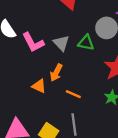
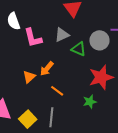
gray triangle: (61, 43) -> (62, 35), moved, turned 35
orange triangle: (39, 86) -> (29, 77), turned 40

